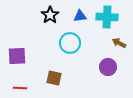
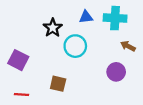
black star: (50, 15) -> (53, 28), moved
purple square: (17, 56) -> (18, 60), turned 30

